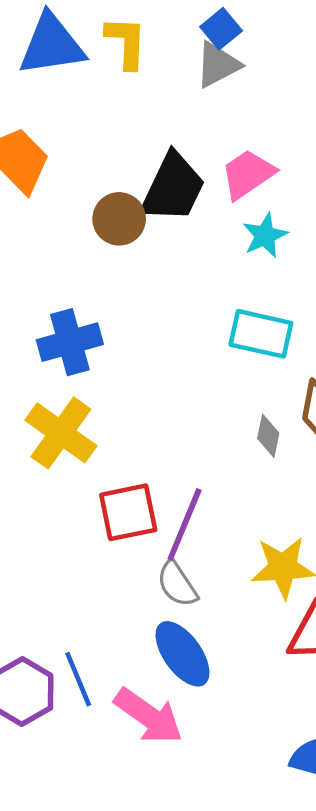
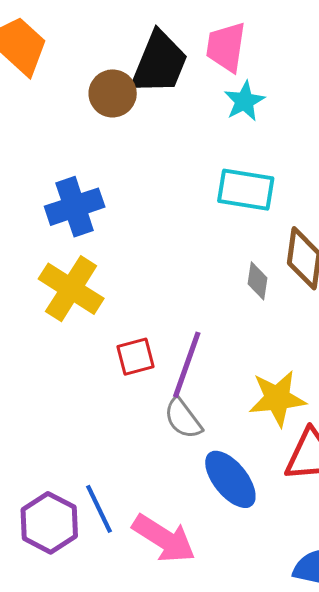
pink trapezoid: (248, 174) -> (226, 47), turned -44
red square: (128, 512) -> (135, 357), size x0.7
blue ellipse: (182, 654) -> (230, 479), moved

